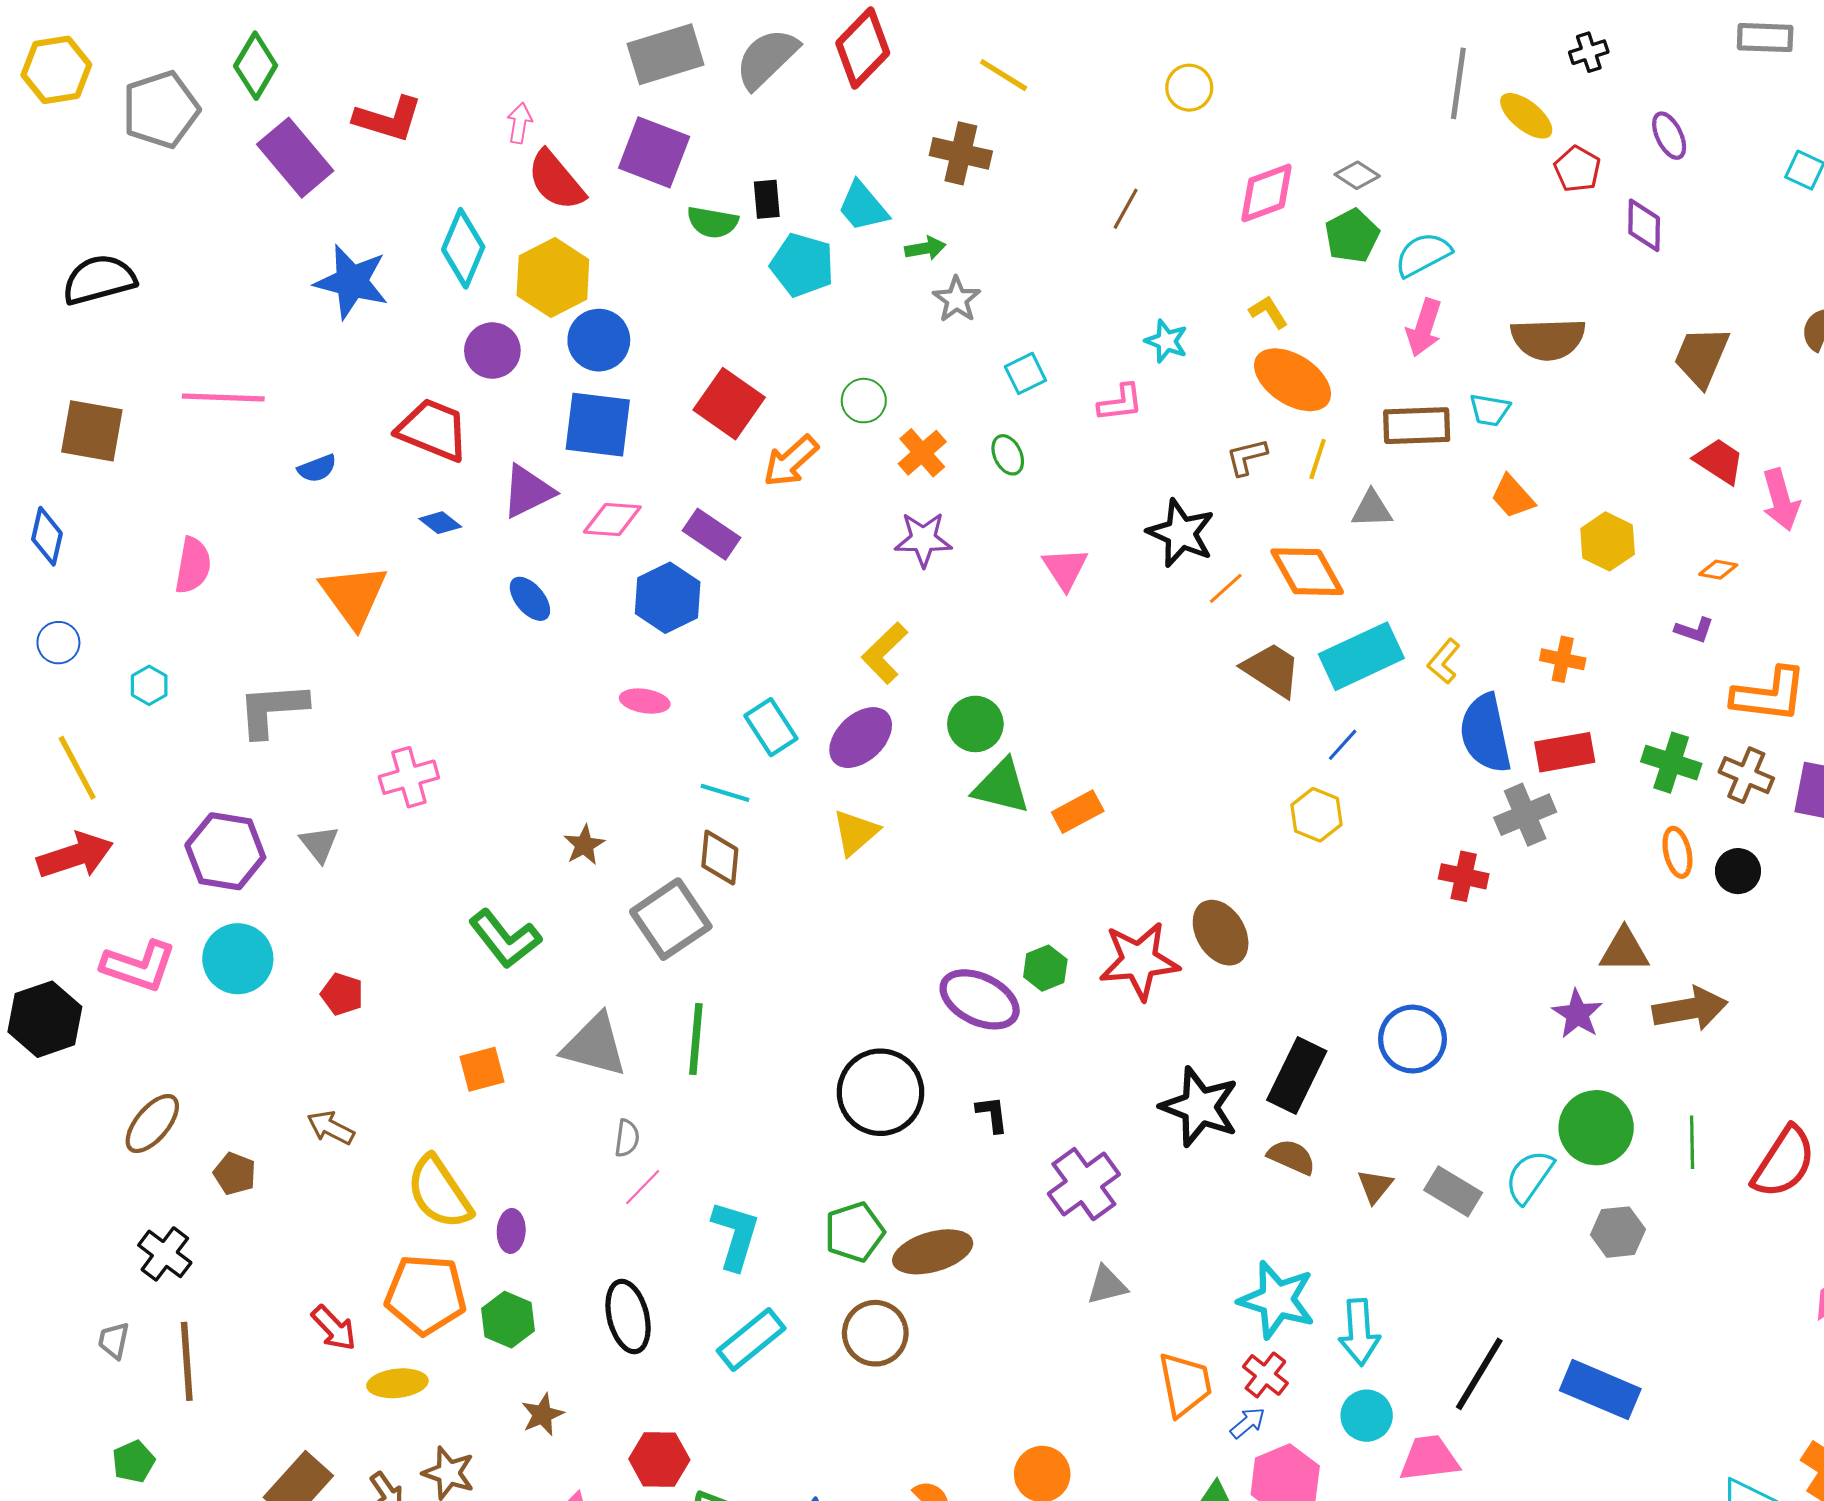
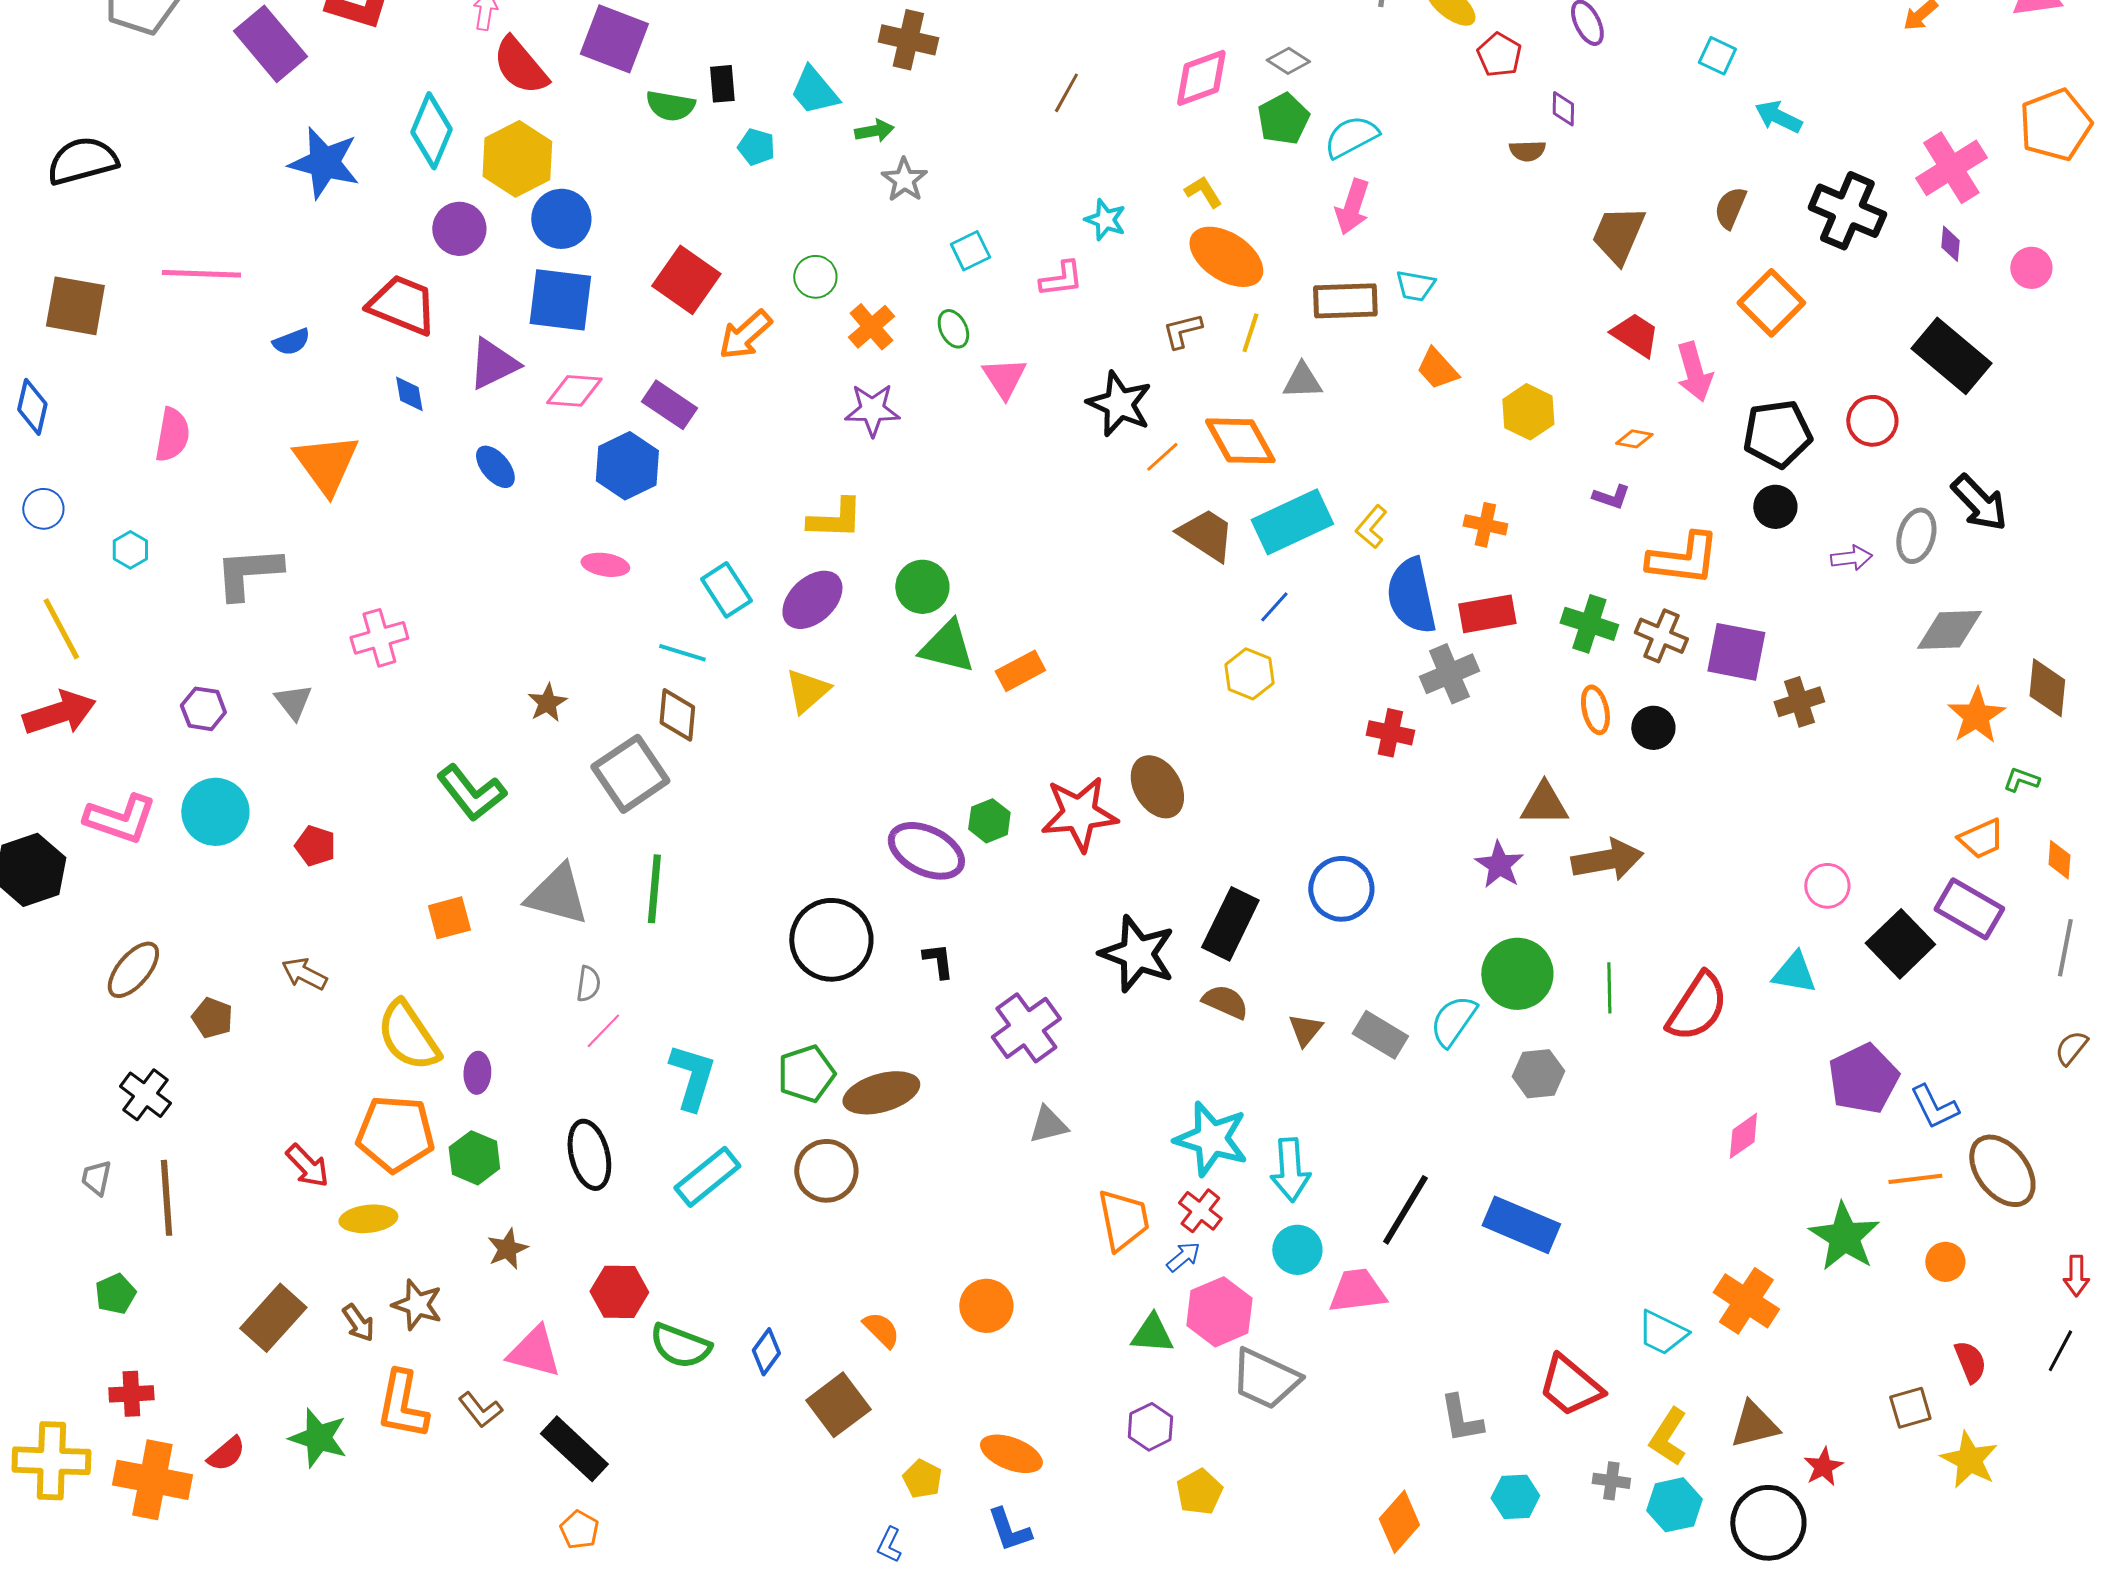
purple diamond: (1644, 225) -> (1563, 109), size x0.7
cyan pentagon: (802, 265) -> (756, 147), size x0.6
brown semicircle: (1548, 339) -> (1527, 151), moved, size x0.5
blue diamond: (440, 523) -> (409, 394), turned 42
pink triangle: (1065, 569) -> (1004, 378), moved
yellow L-shape: (885, 653) -> (835, 519), turned -134
purple hexagon: (225, 851) -> (203, 709), size x0.6

